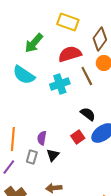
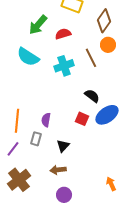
red semicircle: (70, 54) -> (63, 34), moved, size x0.7
red square: (78, 137) -> (82, 119), turned -32
black triangle: (53, 155) -> (63, 146), moved

